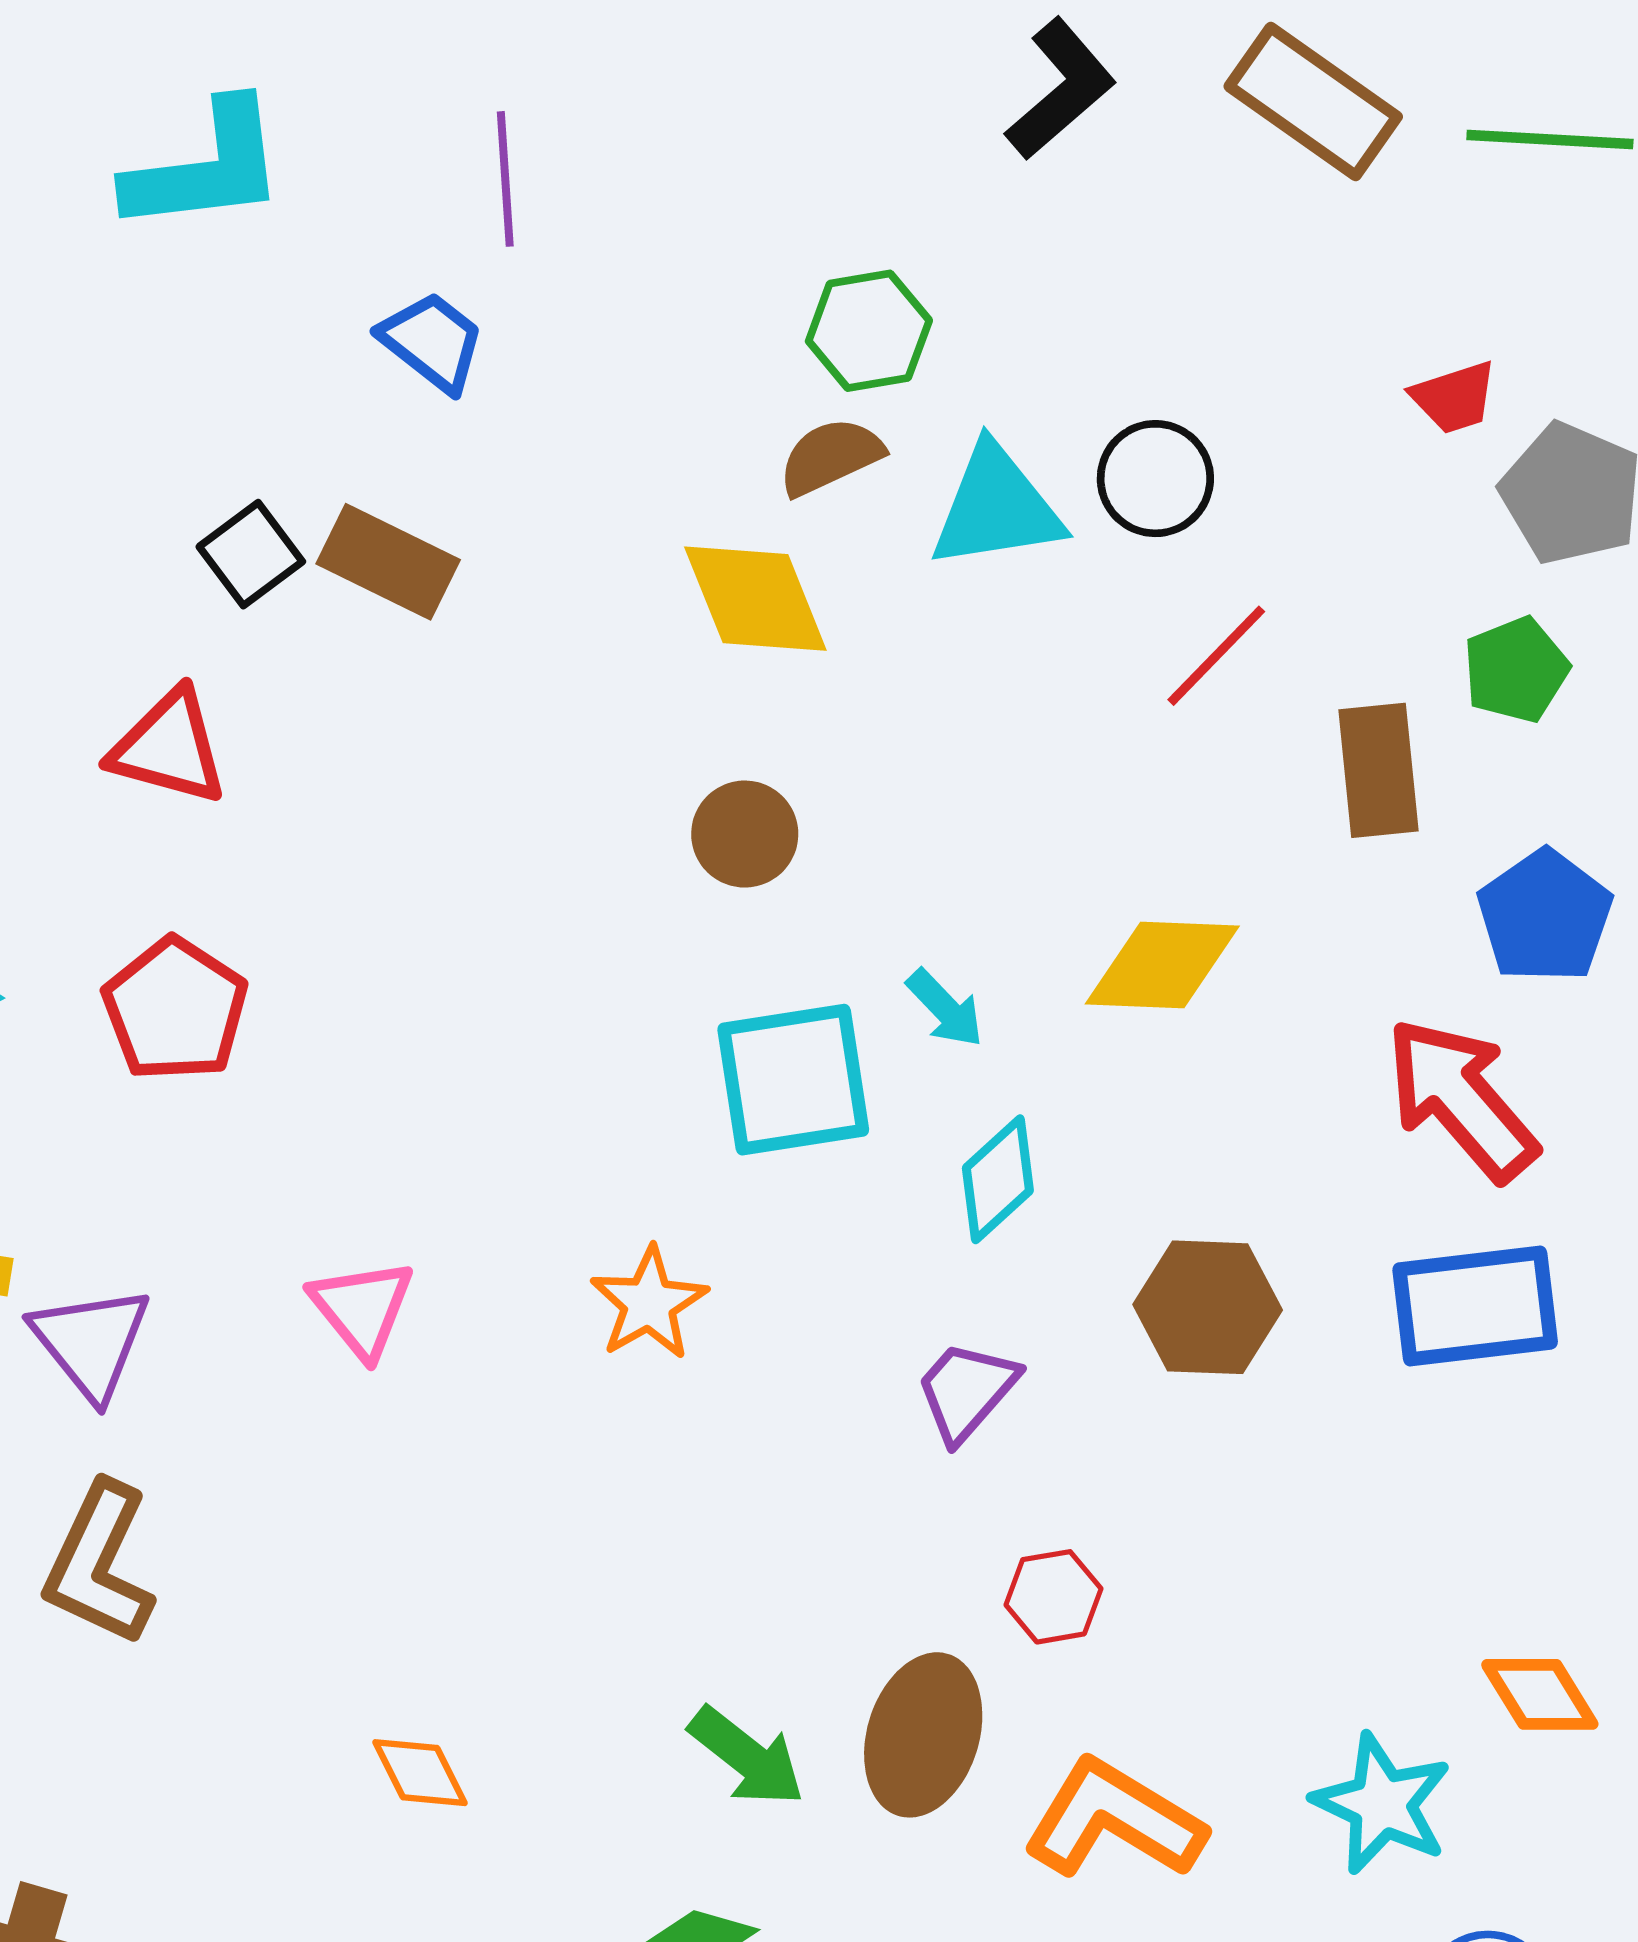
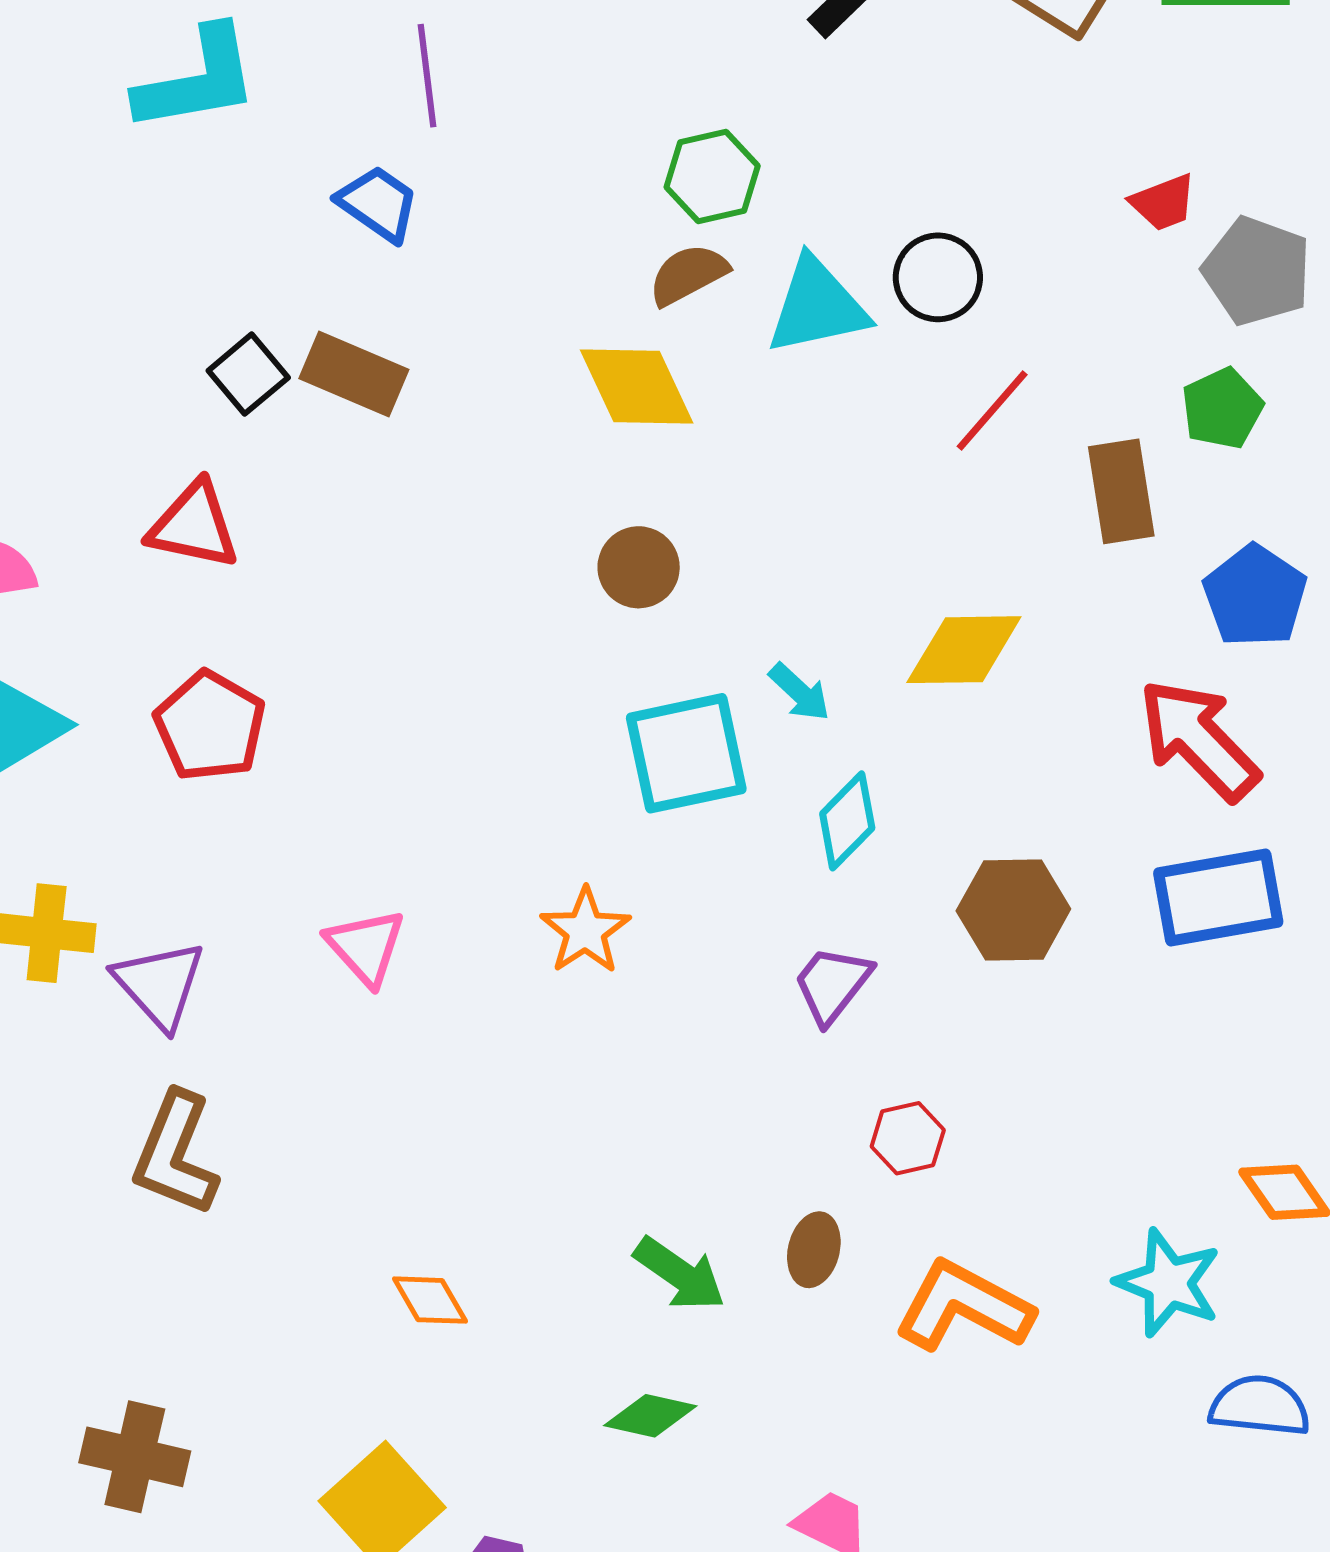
brown ellipse: (923, 1735) -> (814, 1250), size x0.6

